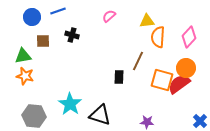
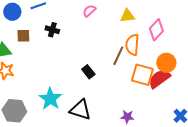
orange semicircle: (158, 37) -> (132, 45), moved
pink diamond: (189, 37) -> (156, 30), moved
black rectangle: (119, 77) -> (88, 72), moved, turned -40

